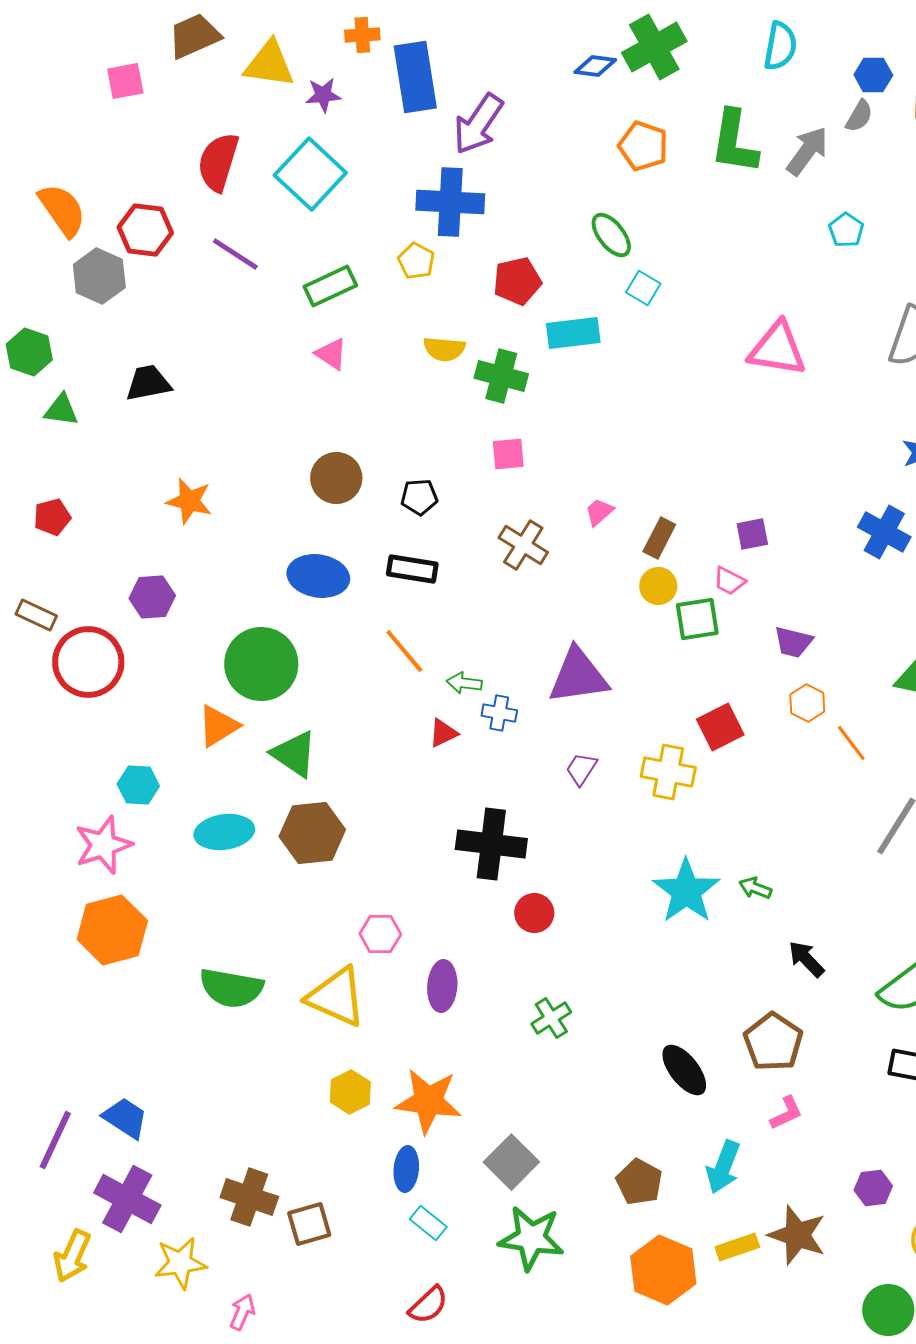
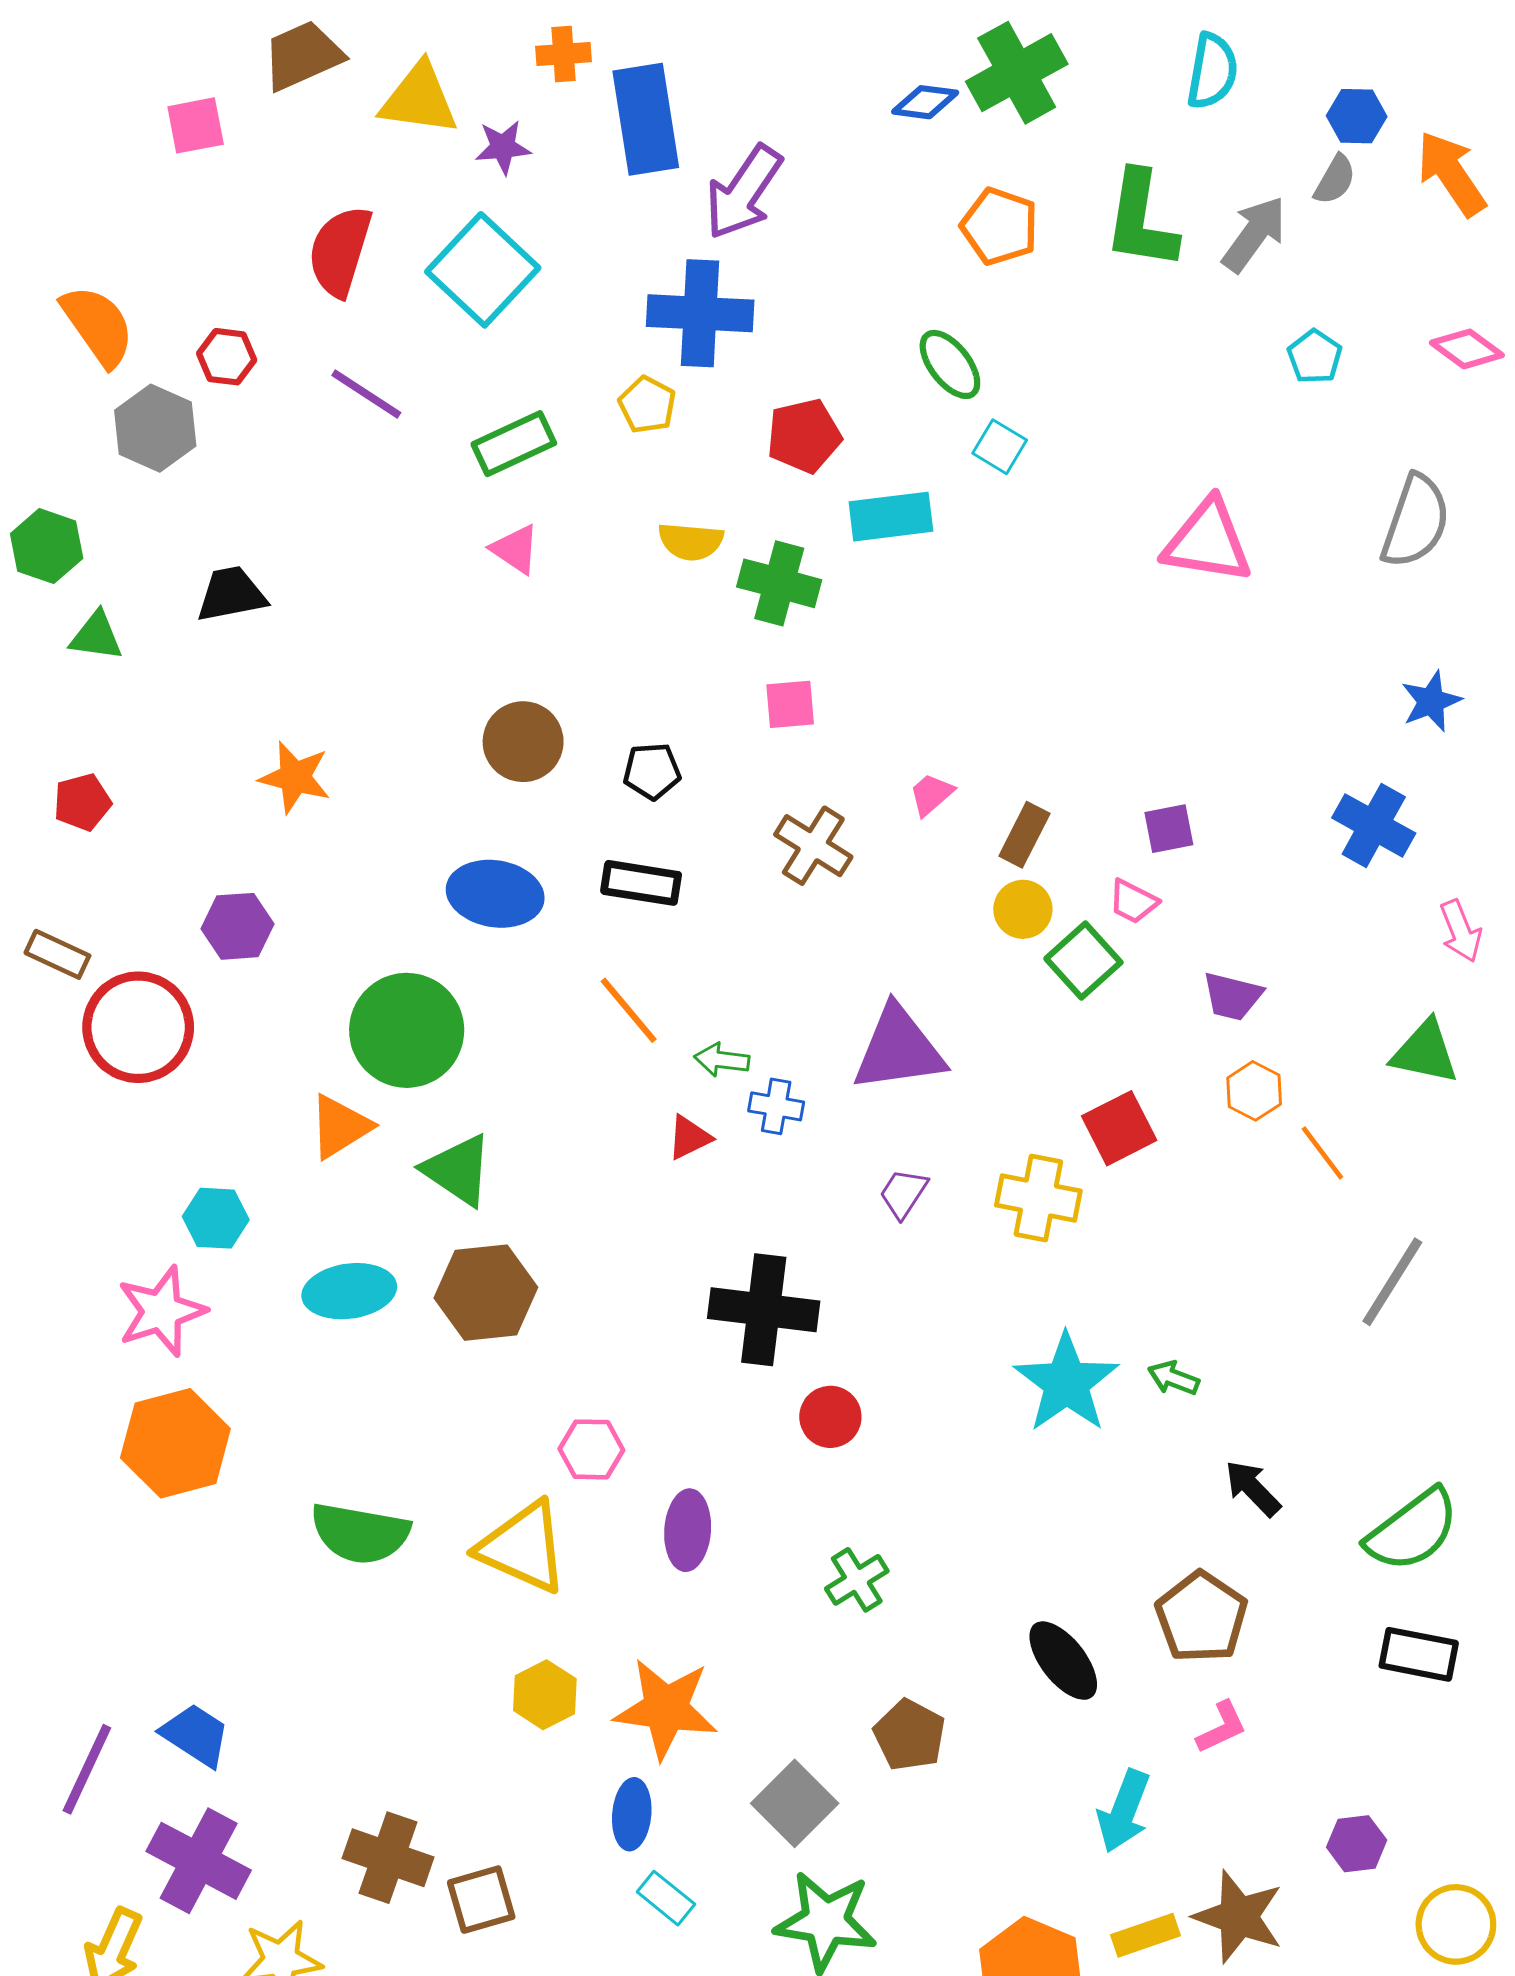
red hexagon: (145, 230) -> (227, 357), size x0.7
green square: (697, 619) -> (1083, 961), turned -33
brown pentagon: (639, 1182) -> (910, 1735), moved

